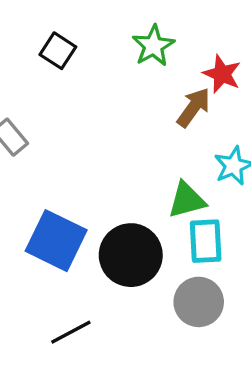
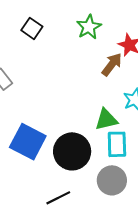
black line: (71, 332) -> (58, 198), moved

